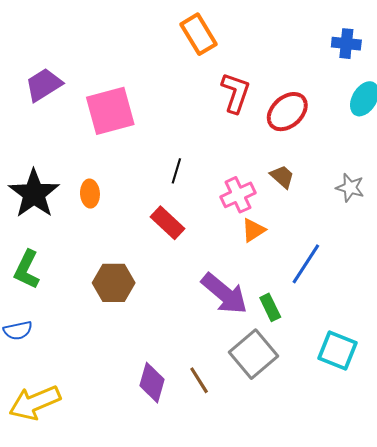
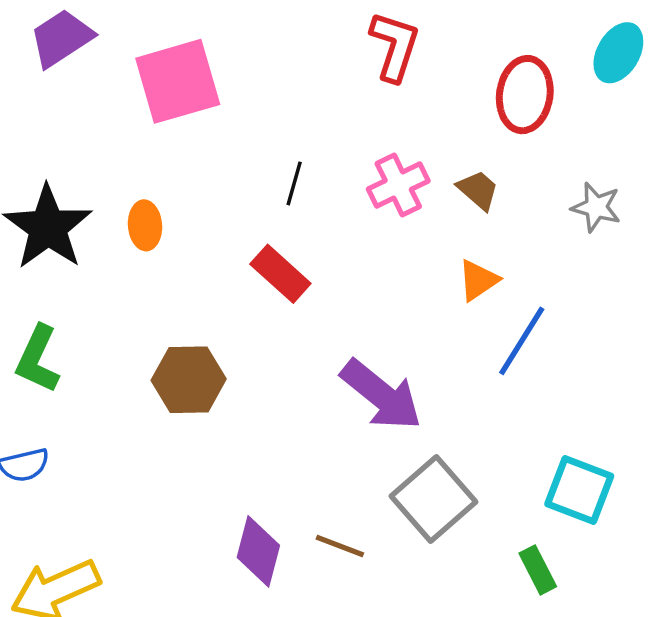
red ellipse: (287, 112) -> (525, 95), moved, turned -39
pink cross: (238, 195) -> (398, 185), moved
orange triangle: (253, 230) -> (478, 280), moved
green rectangle: (270, 307) -> (538, 570), moved
brown line: (199, 380) -> (340, 546), turned -36

